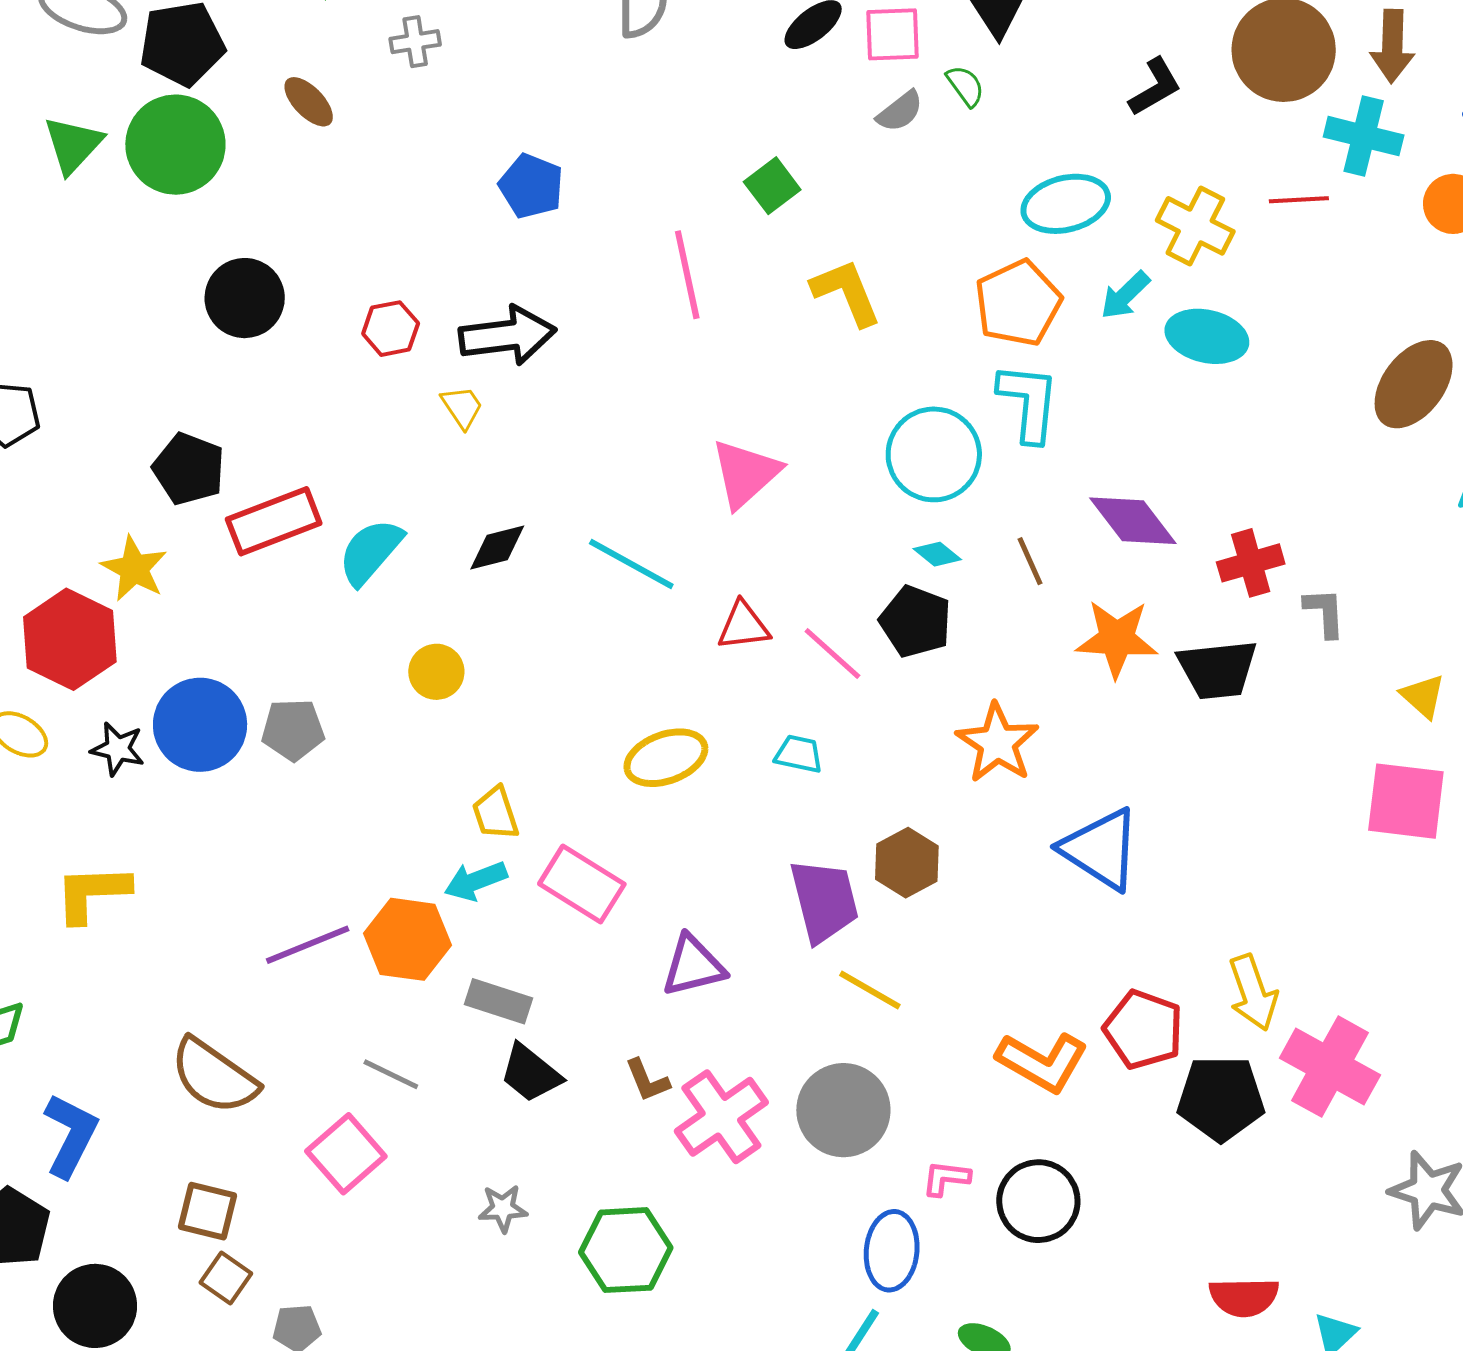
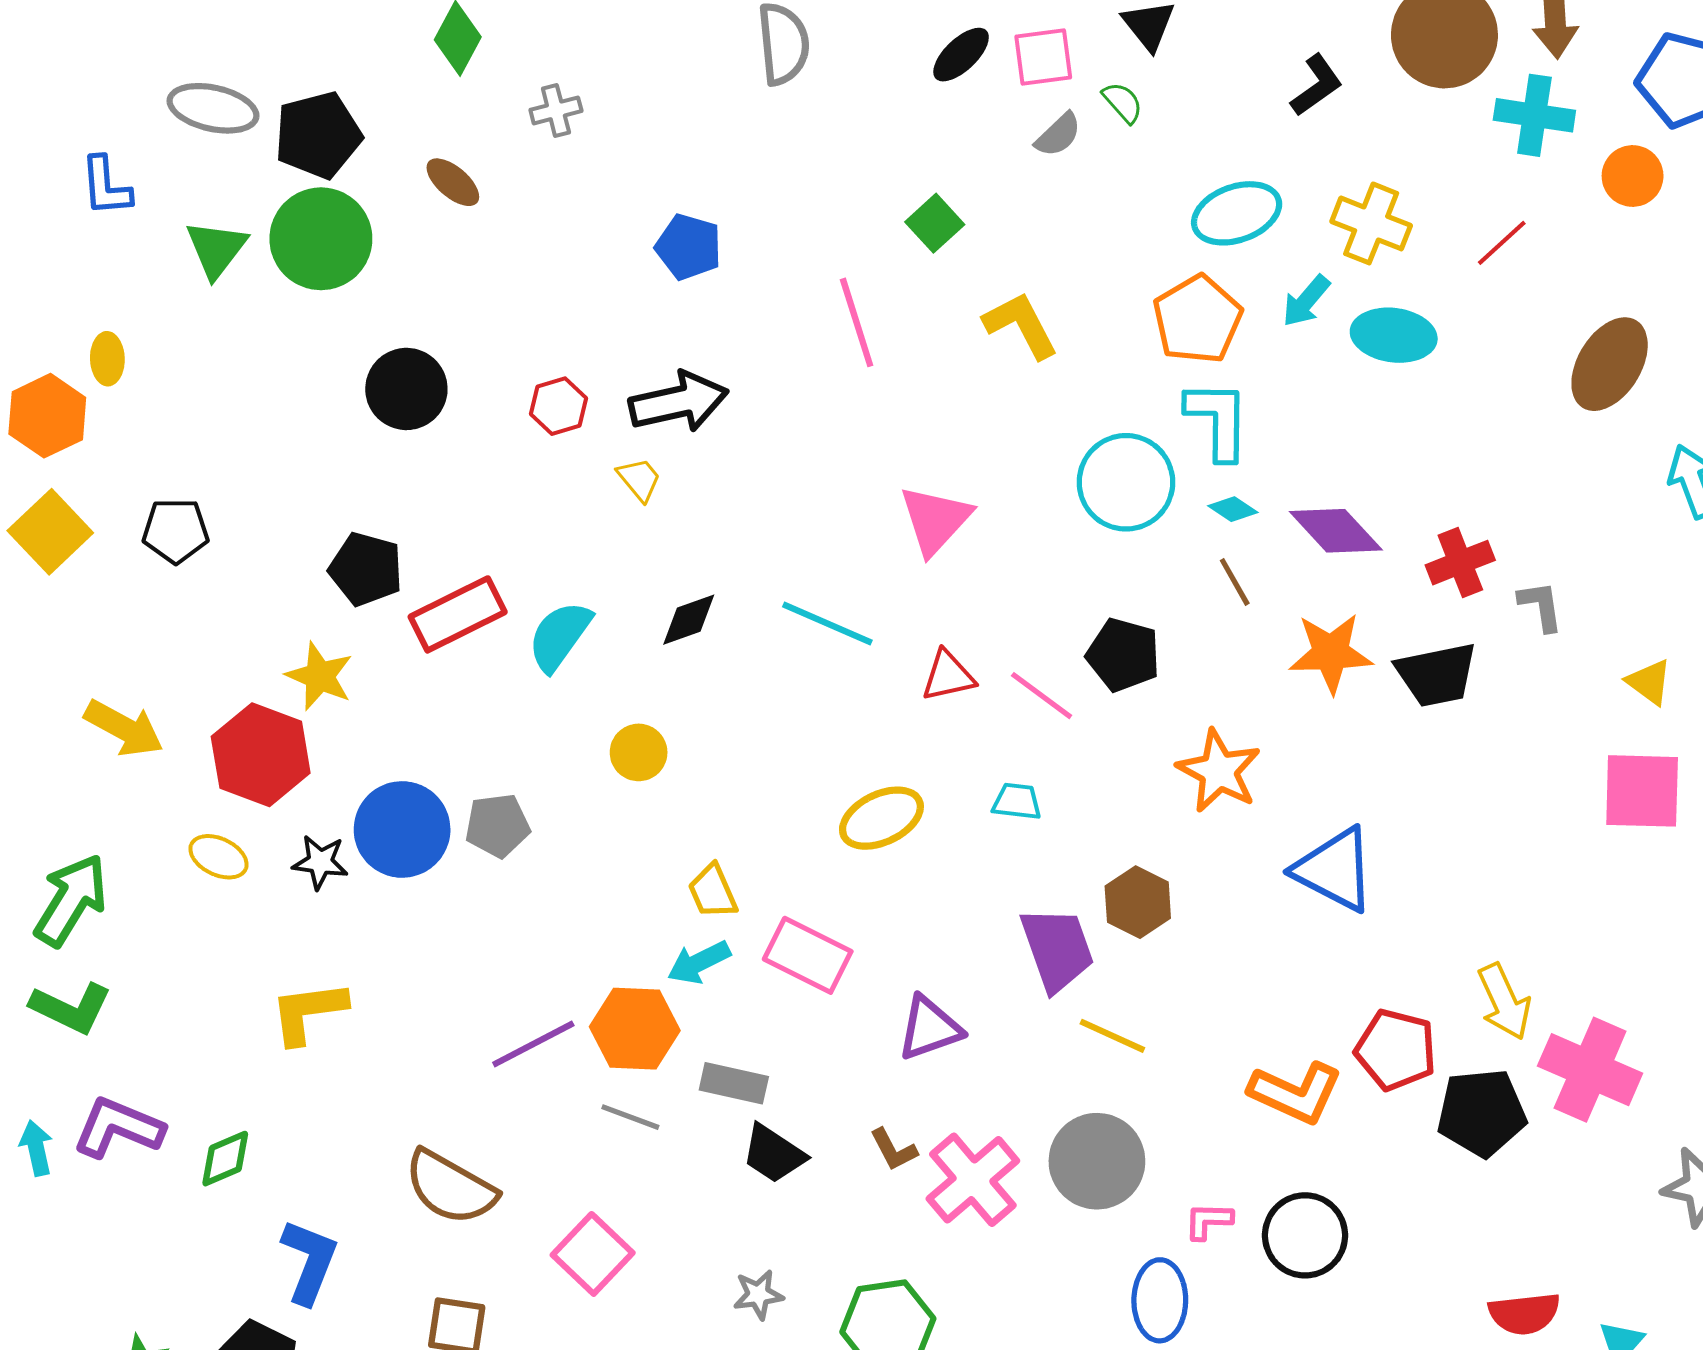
red line: (1299, 200) -> (1502, 243), moved, turned -34
cyan diamond: (937, 554) -> (1233, 509), moved
gray line: (391, 1074) -> (630, 1117), moved

